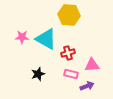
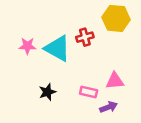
yellow hexagon: (69, 15) -> (116, 18), moved
red cross: (68, 53) -> (85, 37), moved

